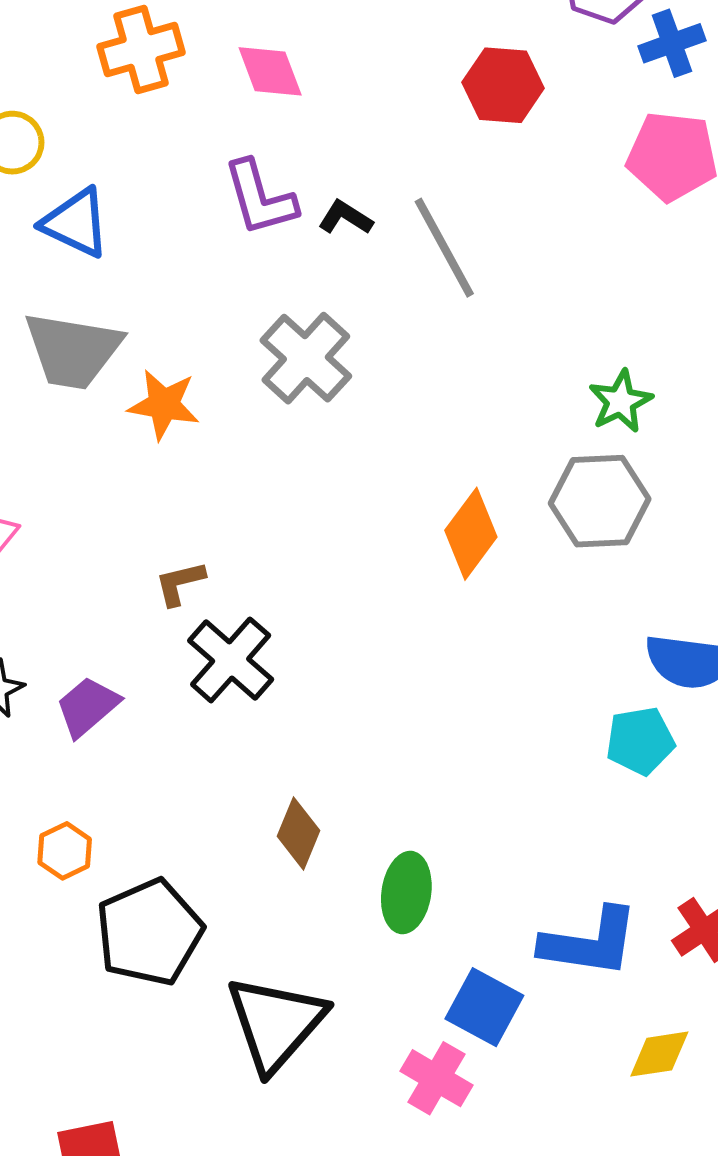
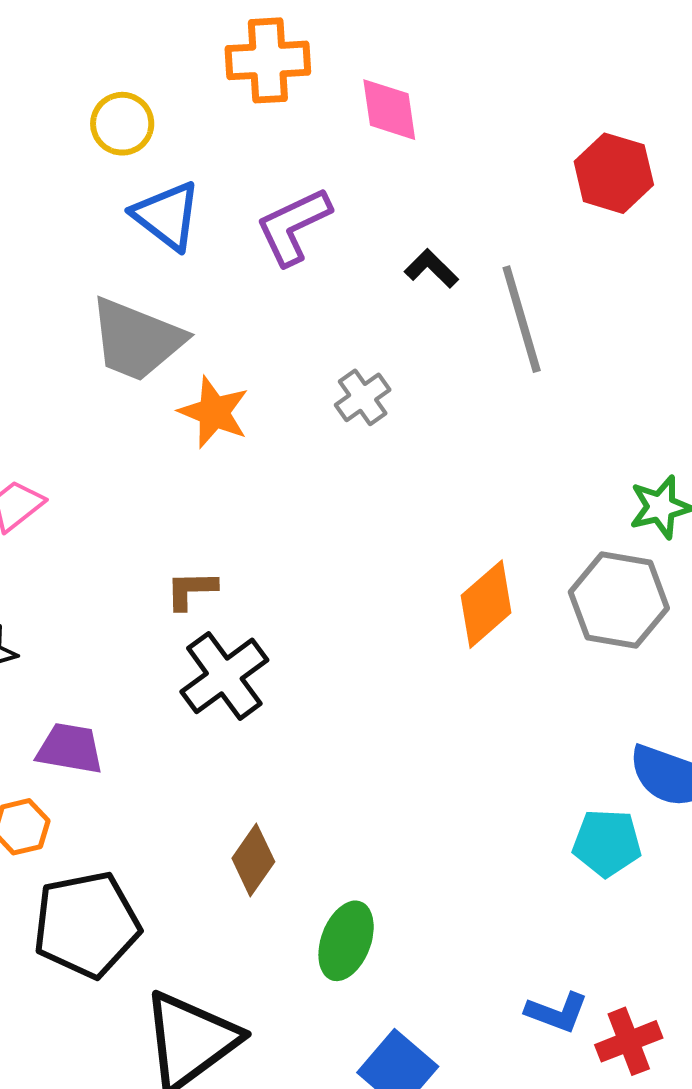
purple L-shape: (260, 198) -> (293, 226), moved, turned 68
gray cross: (306, 358) -> (363, 397), size x0.6
purple trapezoid: (88, 707) -> (70, 749), moved, turned 38
blue L-shape: (590, 942) -> (557, 1012), moved, size x0.6

